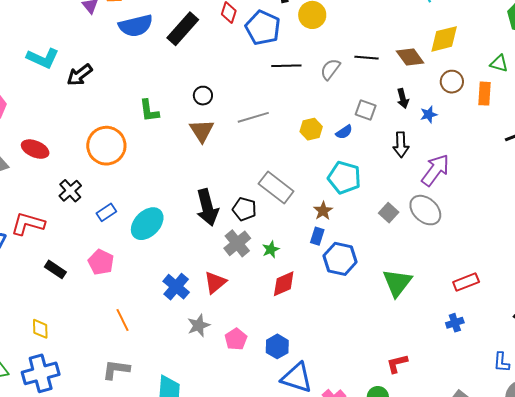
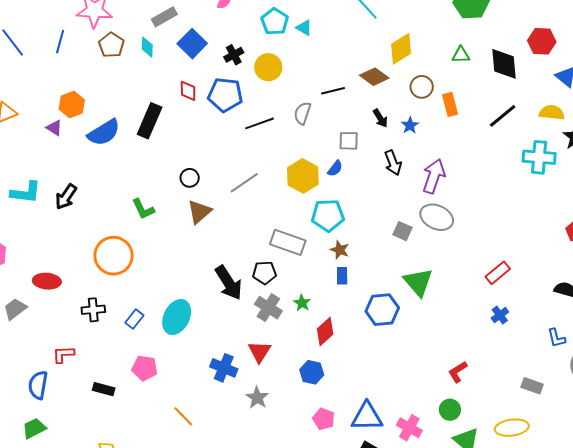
orange rectangle: (484, 94) -> (450, 104), moved
yellow hexagon: (311, 129) -> (303, 176), size x1.5
brown triangle: (202, 131) -> (199, 212), turned 40
cyan pentagon: (344, 178) -> (328, 215), moved
black cross: (70, 191) -> (93, 310), turned -35
red L-shape: (28, 224) -> (63, 354), size x0.7
blue hexagon: (340, 259) -> (382, 310), moved
green triangle: (397, 283) -> (418, 282), moved
pink pentagon: (236, 339) -> (324, 419), moved
blue hexagon: (277, 346) -> (312, 372), moved

